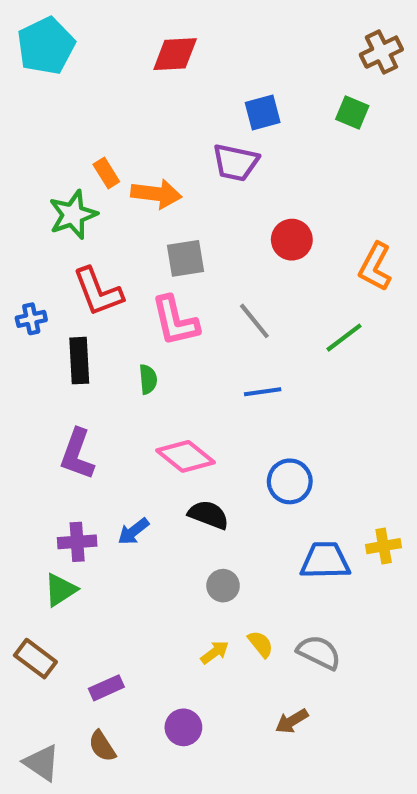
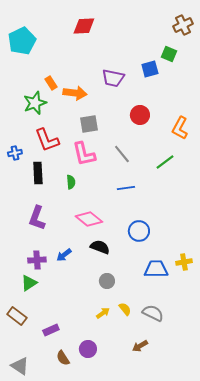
cyan pentagon: (46, 46) -> (22, 41), moved
blue square: (263, 112) -> (150, 69), moved
brown semicircle: (102, 746) -> (63, 358), moved

